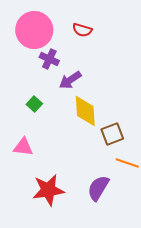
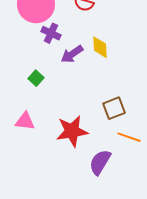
yellow diamond: (85, 111) -> (100, 47), moved, size x0.7
red star: (48, 190) -> (72, 131), moved

